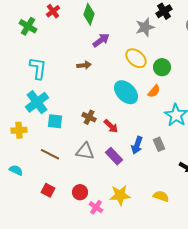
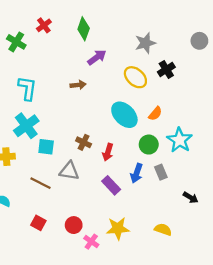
black cross: (164, 11) -> (166, 69), moved
green circle: (162, 67) -> (149, 145), moved
red arrow: (111, 126) -> (108, 152), turned 63
gray triangle: (85, 151) -> (69, 171), moved

